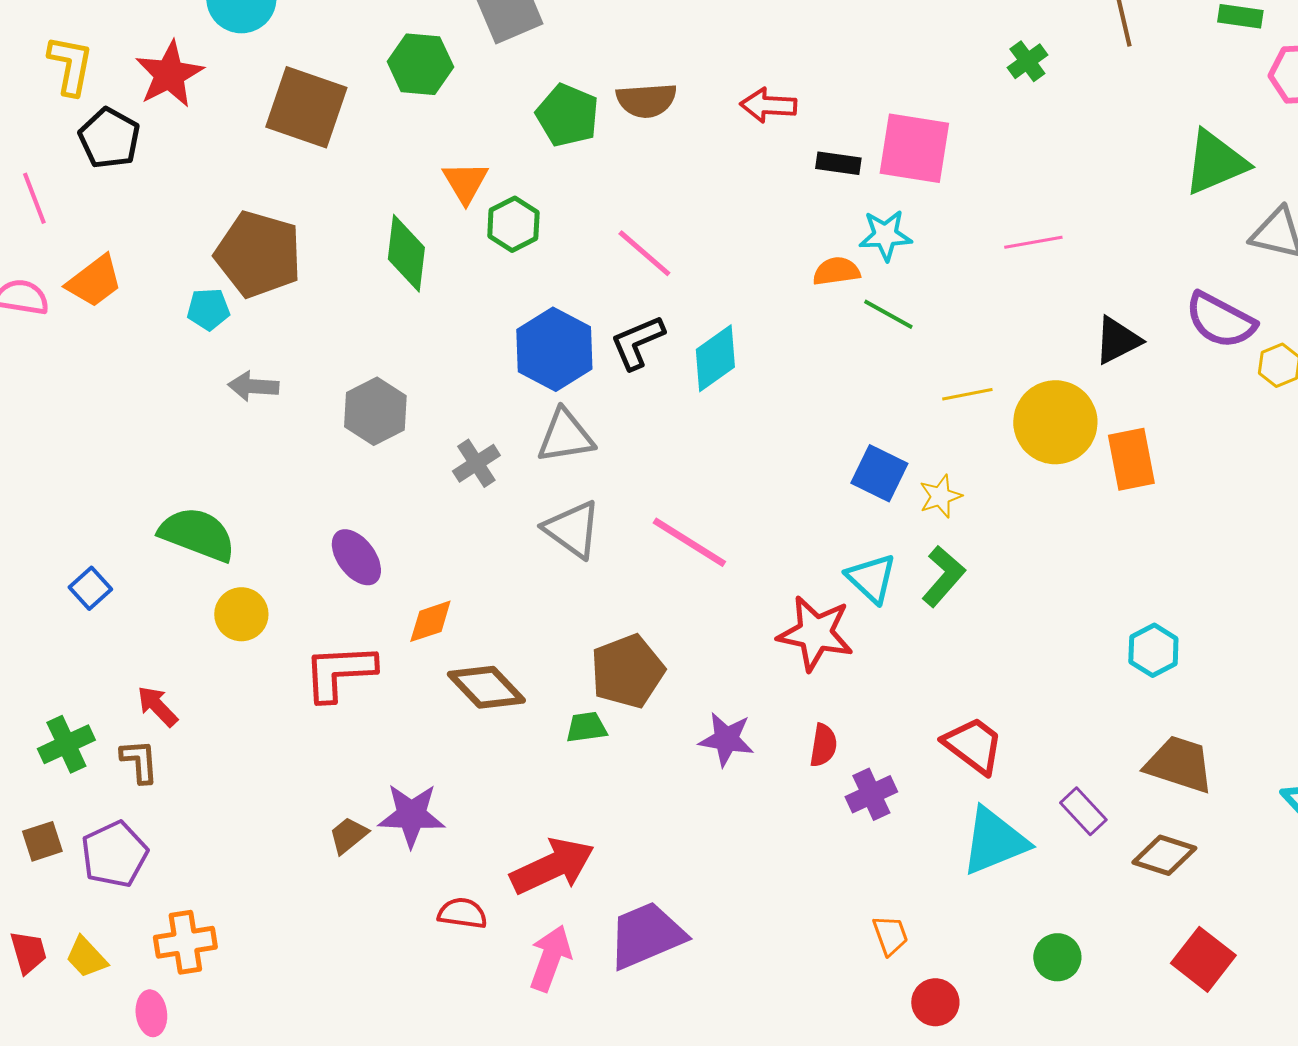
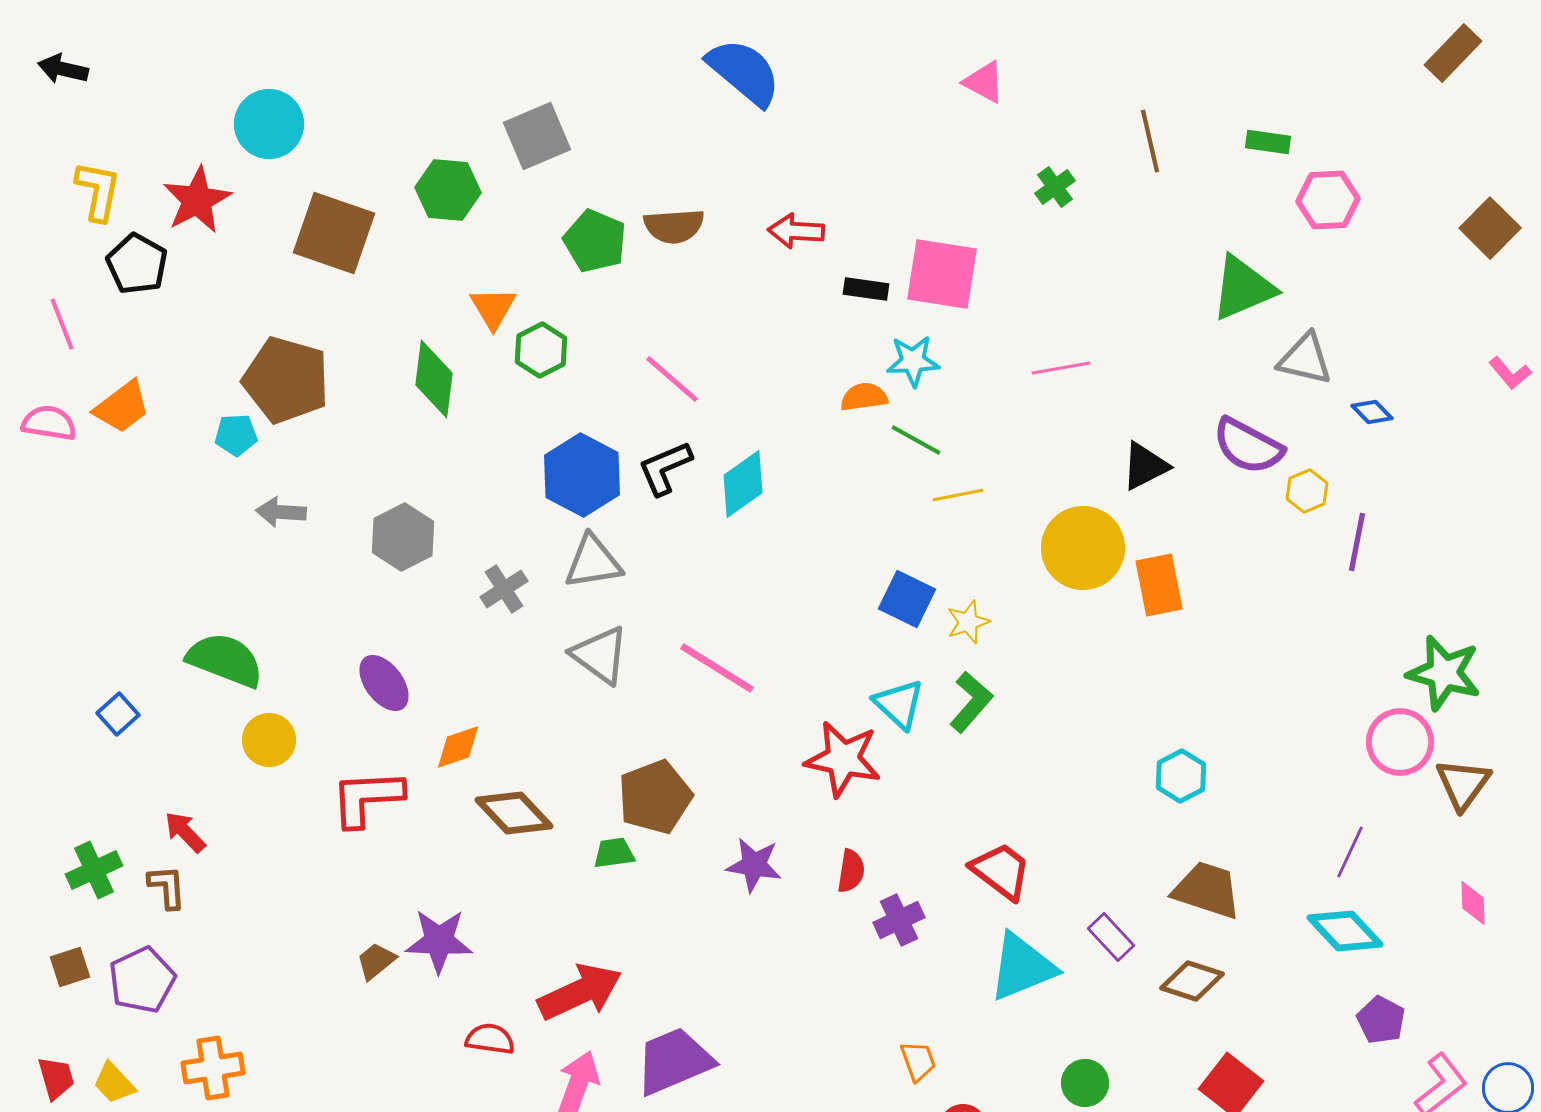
yellow line: (967, 394) -> (958, 495), moved

